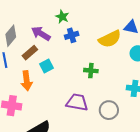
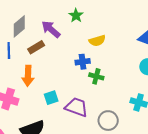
blue cross: (72, 35) -> (83, 62), moved
yellow semicircle: (110, 39) -> (97, 41), moved, size x0.7
cyan square: (46, 66) -> (51, 98), moved

